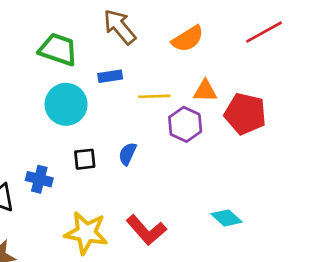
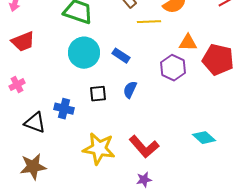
blue rectangle: (110, 76) -> (121, 56), moved, turned 42
yellow line: (154, 96) -> (149, 22), moved

